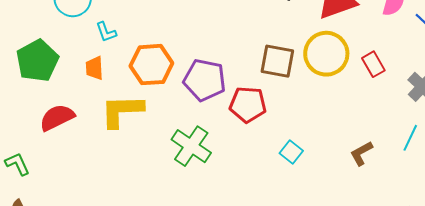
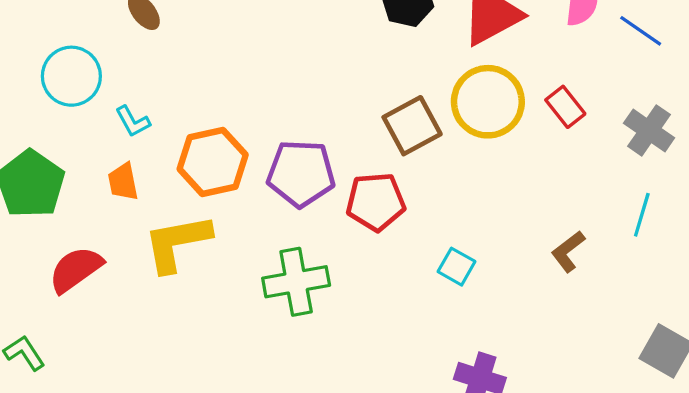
brown square: (277, 61) -> (412, 126), turned -30
green cross: (191, 146) -> (296, 282), turned -36

